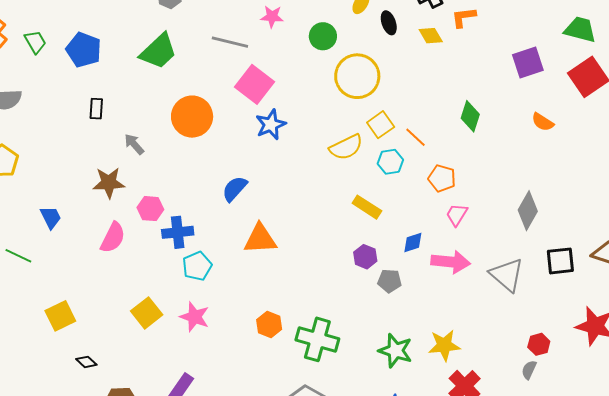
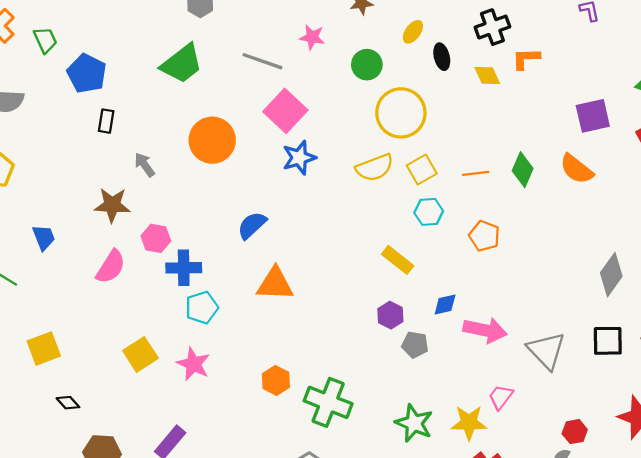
blue pentagon: (84, 50) -> (87, 73), moved
orange semicircle: (543, 122) -> (577, 169), moved, size x1.4
orange line: (415, 137) -> (476, 173), moved, turned -55
yellow semicircle: (346, 147) -> (375, 168), moved
gray diamond: (528, 211) -> (611, 275), moved
pink trapezoid: (457, 215) -> (501, 397), moved

